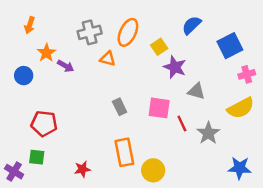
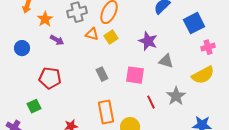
yellow square: (159, 47) -> (111, 37), moved
orange star: (46, 53) -> (45, 19), moved
red pentagon: (44, 124) -> (50, 78), moved
red line: (182, 124) -> (151, 102), moved
green square: (37, 157) -> (34, 106), moved, turned -32

